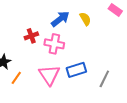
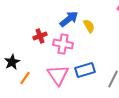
yellow semicircle: (85, 19) -> (89, 26), moved

